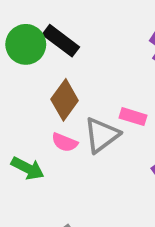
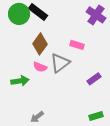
pink rectangle: (133, 117) -> (77, 45), moved
green arrow: (28, 168) -> (20, 81), turned -36

